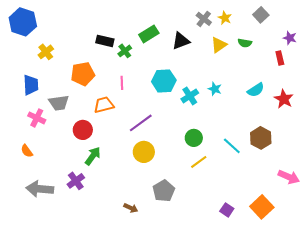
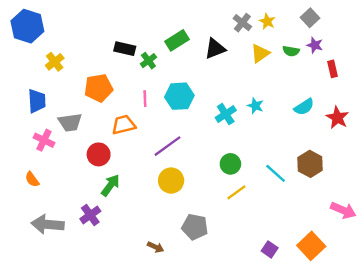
purple star: (290, 38) -> (315, 45), moved
cyan hexagon: (164, 81) -> (179, 96), moved
gray pentagon: (164, 191) -> (195, 227), turned -30

